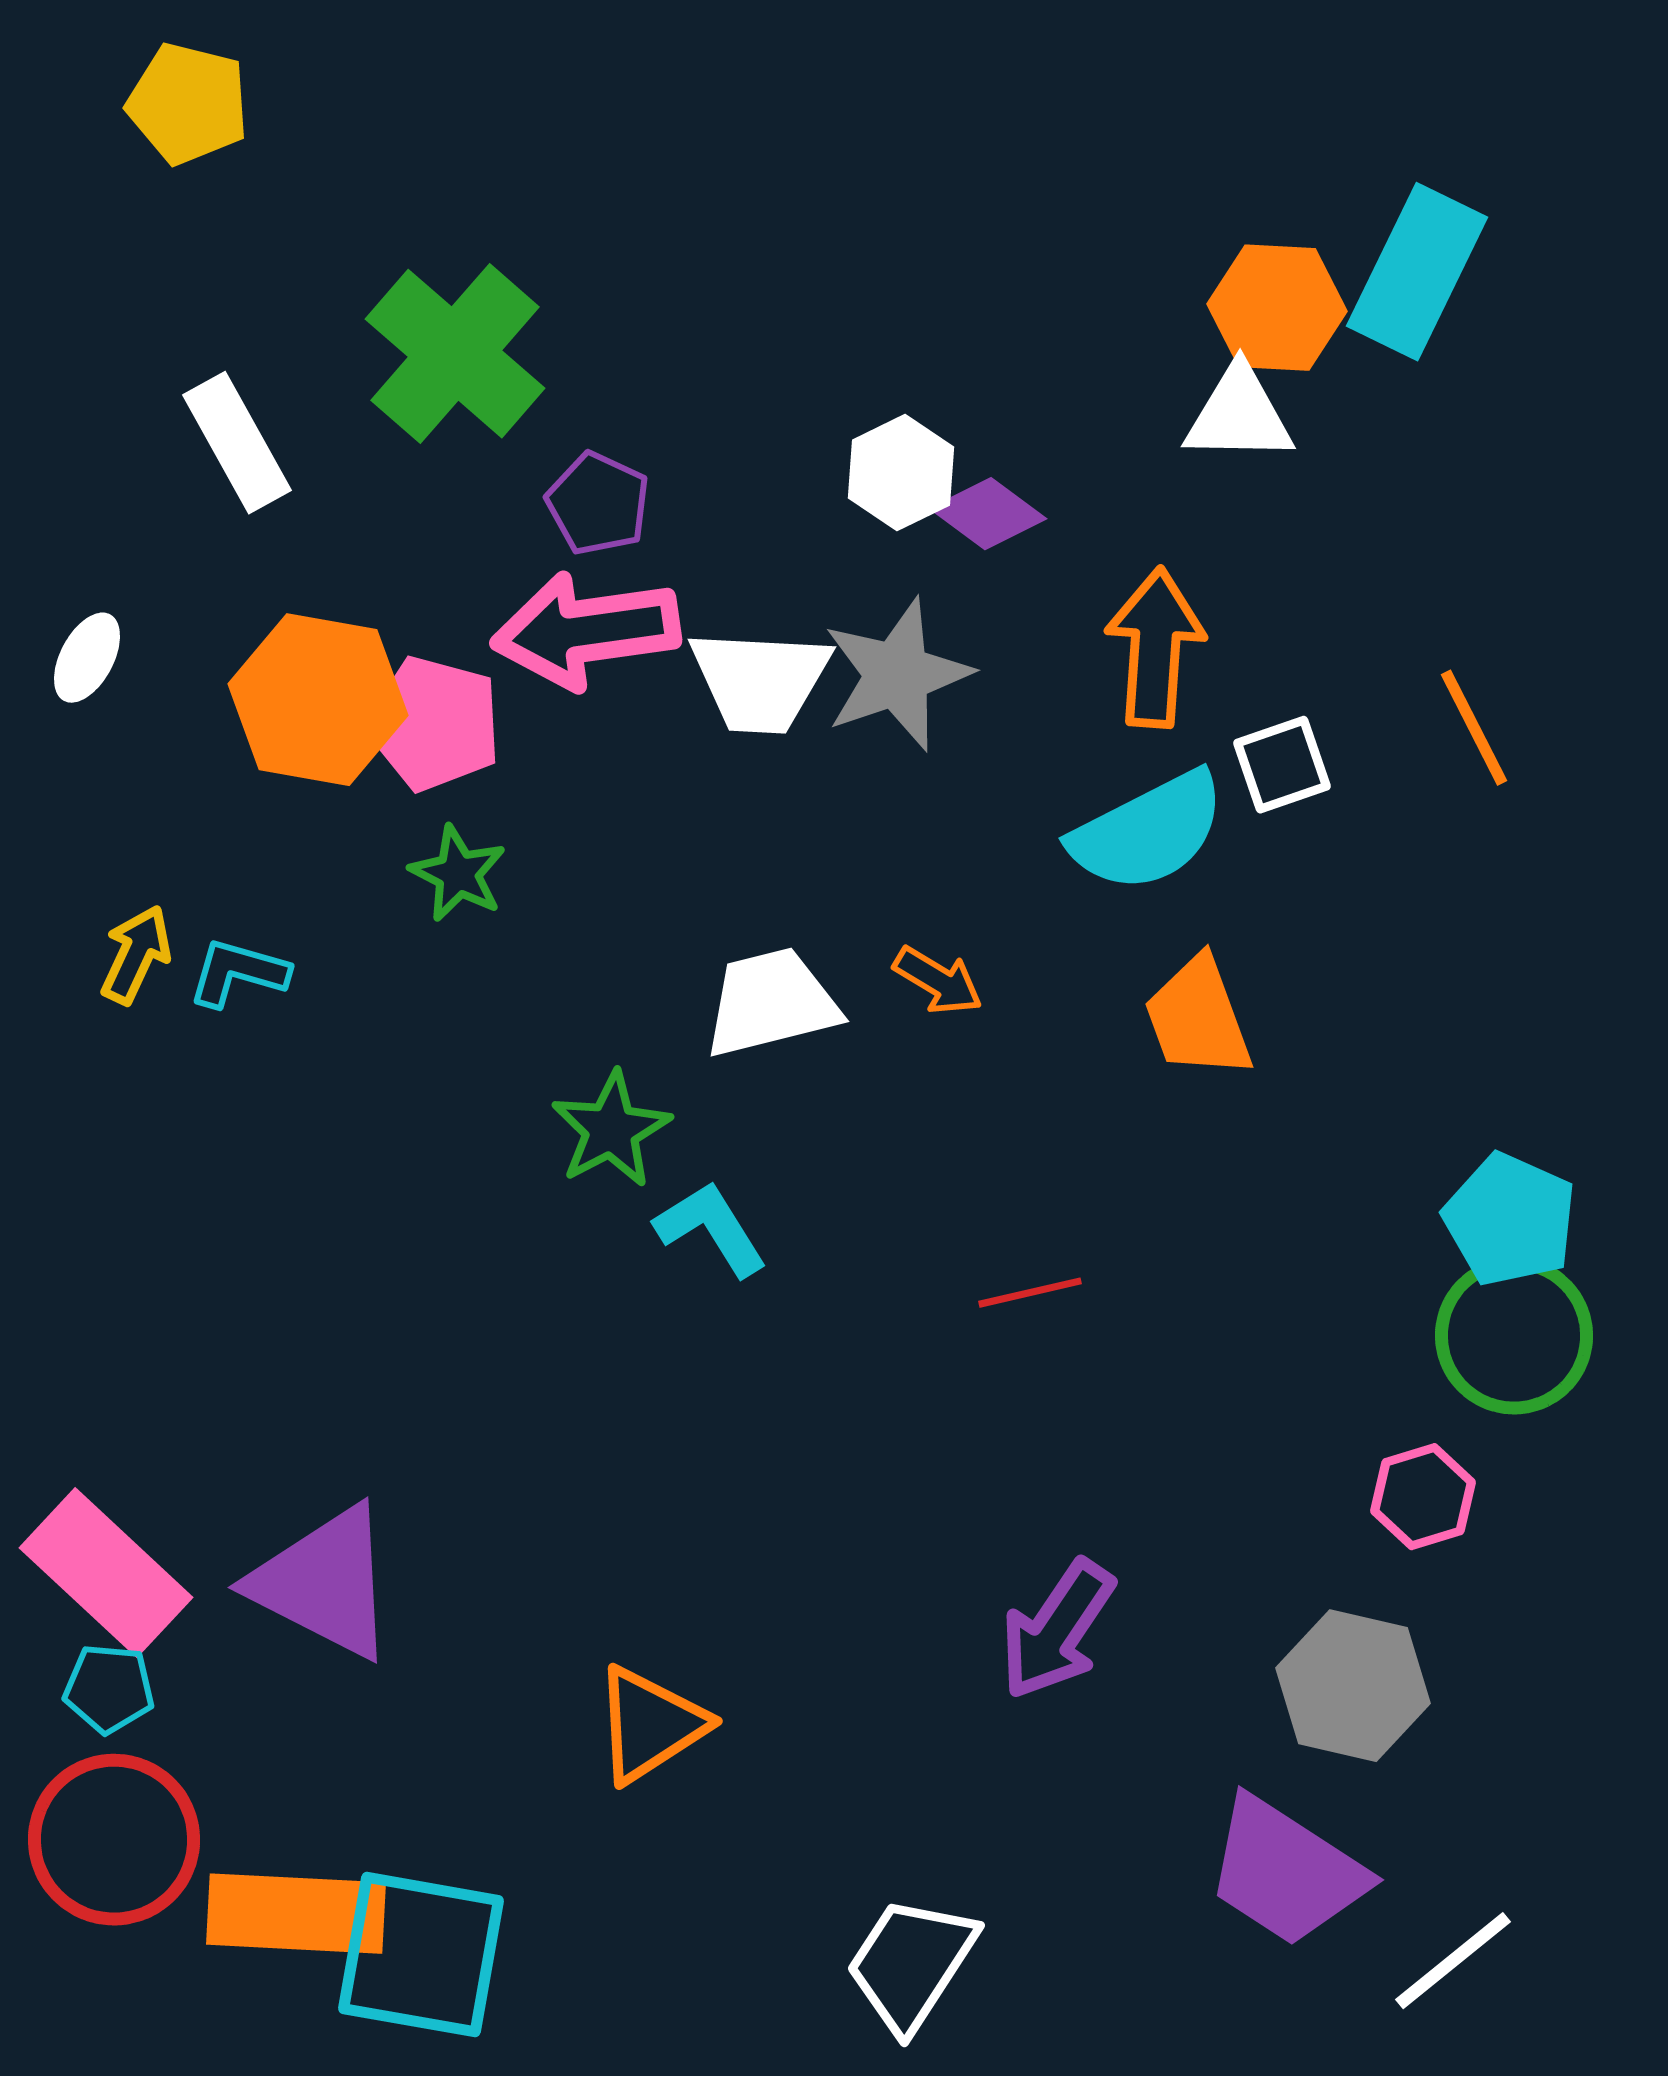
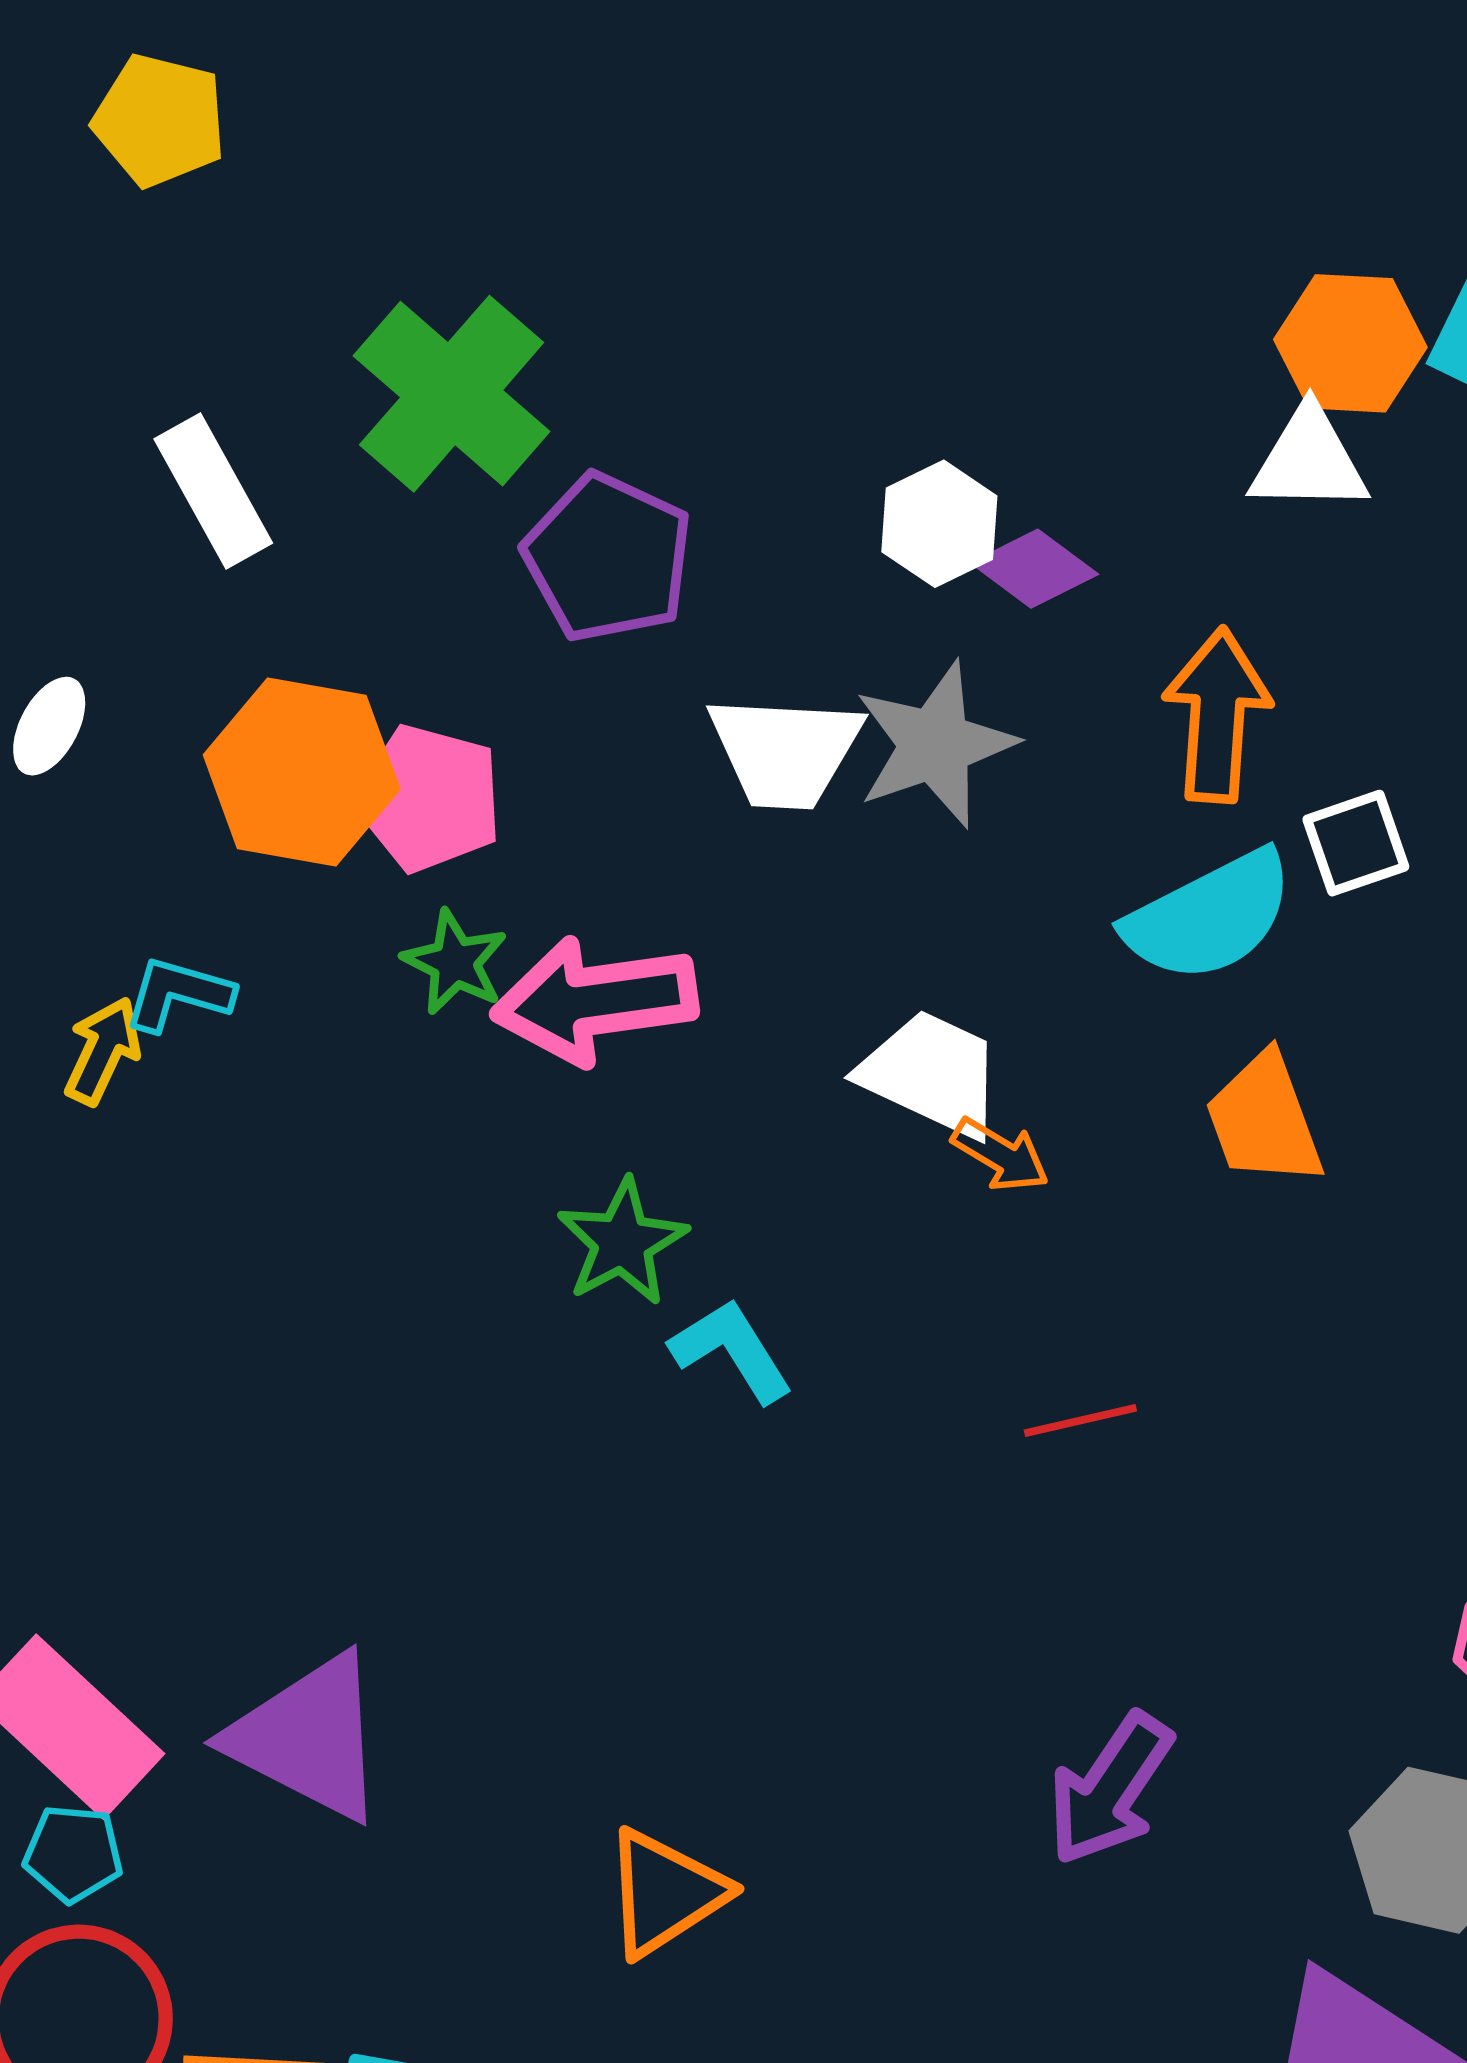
purple pentagon: (598, 504) -> (608, 558), size x1.5
pink arrow: (586, 631) -> (595, 1001), moved
cyan L-shape: (238, 973) -> (178, 994), moved
orange arrow: (938, 981) -> (1001, 1155), moved
white trapezoid: (771, 1003) -> (932, 1074), moved, turned 39

